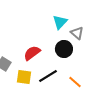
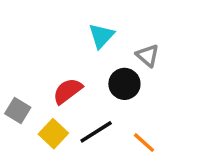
cyan triangle: (60, 22) -> (101, 36), moved
yellow square: (24, 77) -> (53, 134), turned 35

